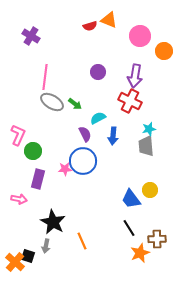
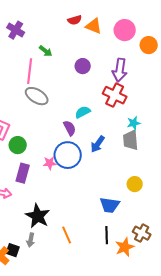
orange triangle: (109, 20) -> (94, 26), moved
green arrow: (75, 104) -> (46, 51), moved
blue arrow: (113, 136) -> (98, 144), moved, turned 30
blue trapezoid: (131, 199) -> (110, 205), moved, turned -45
black line: (129, 228) -> (107, 235), moved, turned 30
brown cross: (157, 239) -> (142, 233), turned 30

